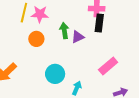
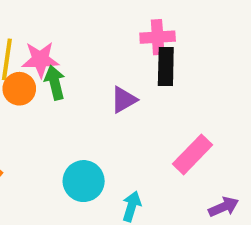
green arrow: (64, 31) -> (55, 83), moved
orange circle: (36, 39) -> (19, 89), moved

